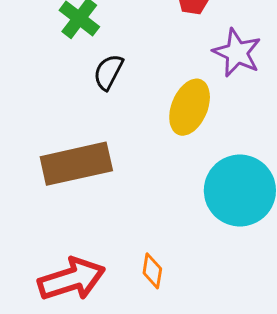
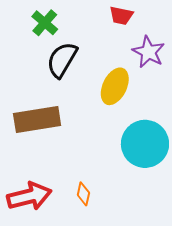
black semicircle: (108, 72) -> (62, 60), size x1.5

